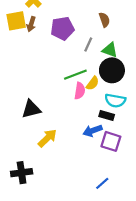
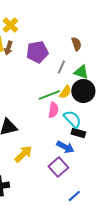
yellow semicircle: (93, 83) -> (65, 92), moved
cyan semicircle: (115, 100) -> (72, 119), moved, turned -144
blue arrow: (93, 131) -> (65, 147), turned -132
purple square: (111, 141) -> (58, 167), moved, turned 30

